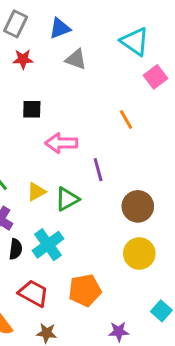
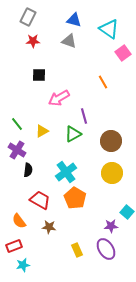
blue triangle: (60, 28) -> (74, 20), moved, turned 35
pink arrow: (61, 143) -> (59, 98), turned -30
green triangle: (67, 199) -> (73, 134), moved
cyan cross: (48, 245) -> (66, 172), moved
orange pentagon: (85, 290) -> (75, 198), turned -30
purple star: (119, 332) -> (111, 226), moved

